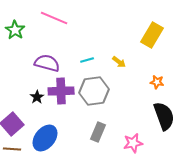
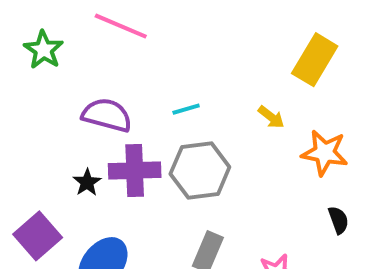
yellow arrow: (119, 62) -> (271, 117), moved
orange star: (157, 82) -> (325, 153), size x1.6
black semicircle: (164, 116) -> (338, 220), size x0.5

